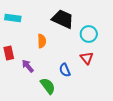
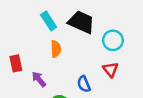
cyan rectangle: (13, 18) -> (49, 21), moved, turned 49

